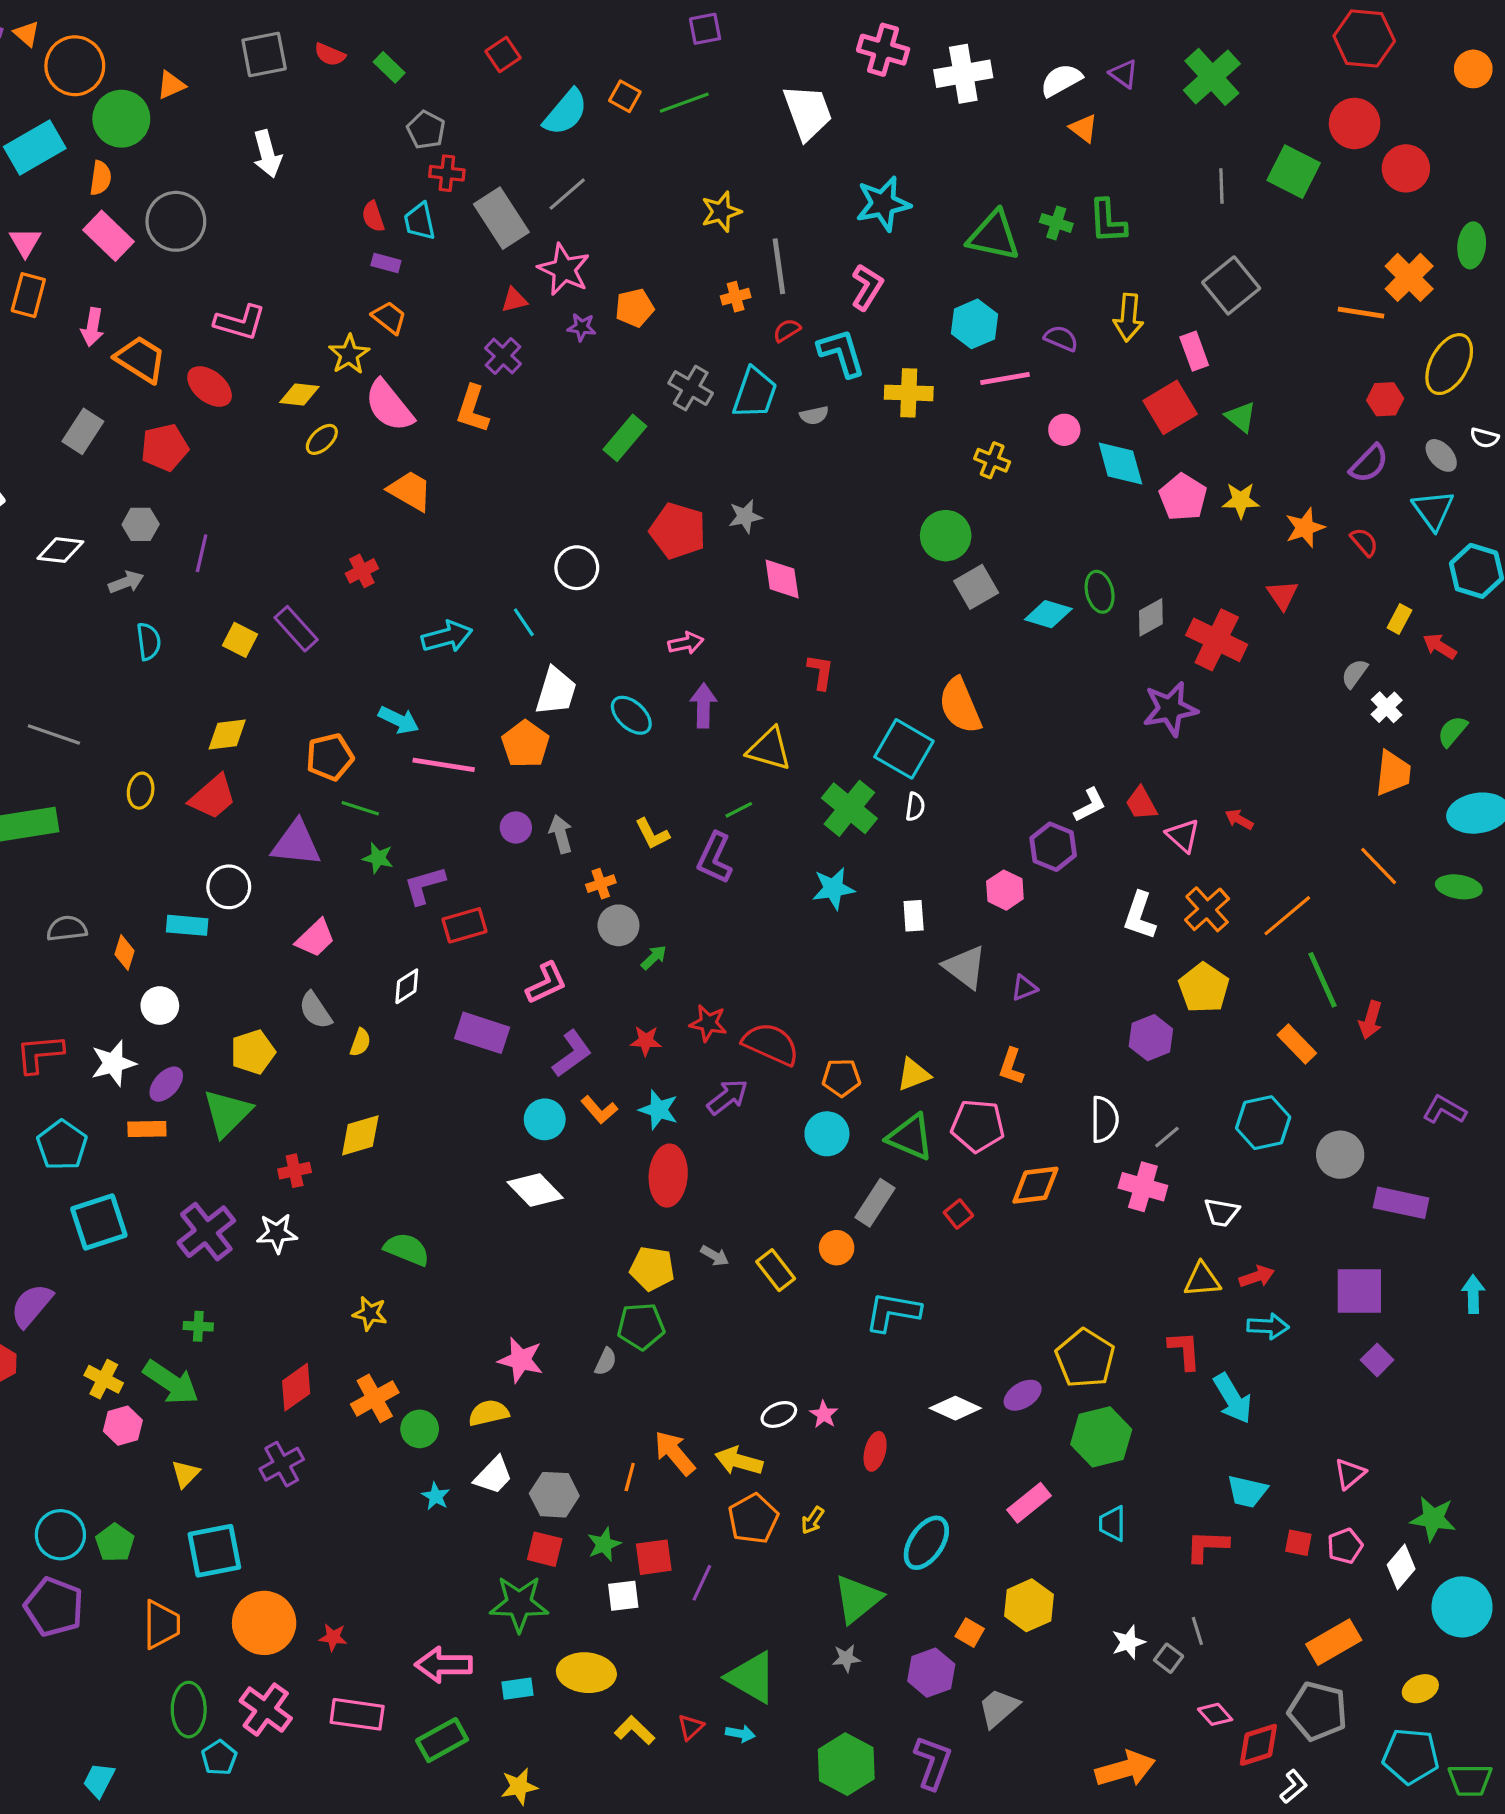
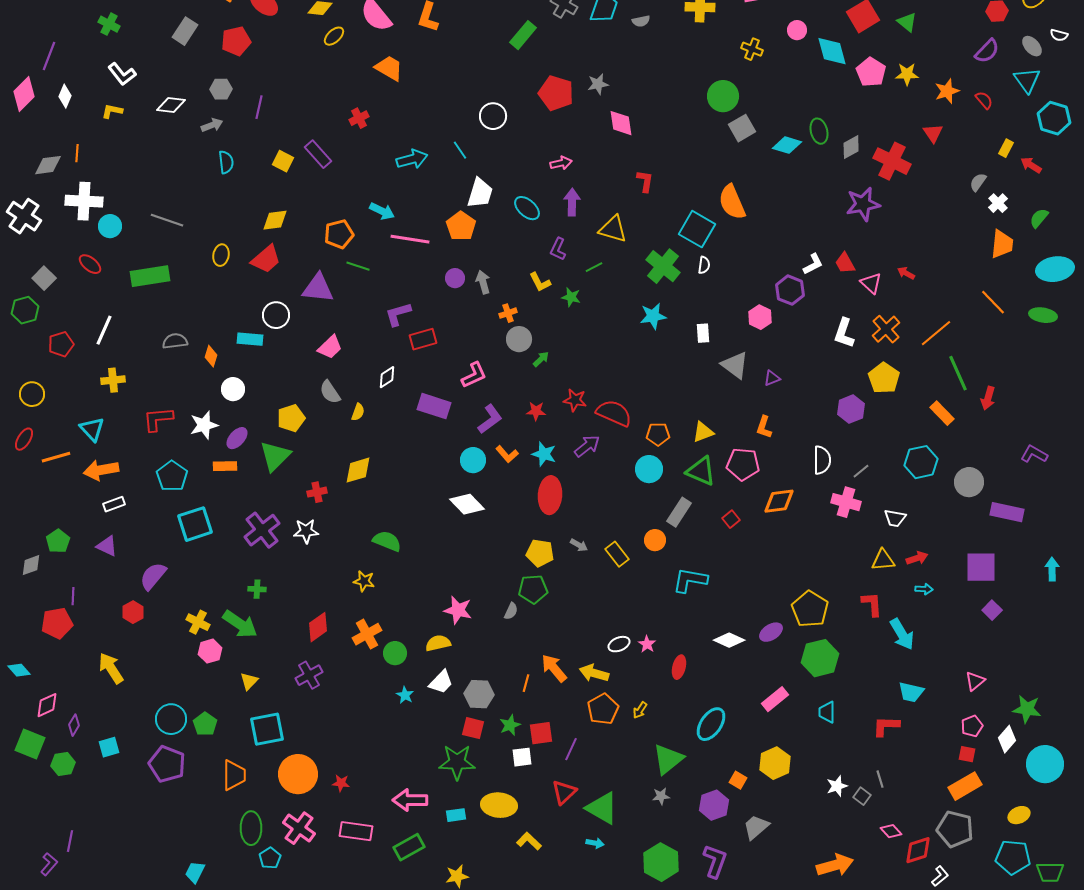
green star: (378, 858) -> (571, 297), moved
purple L-shape: (715, 858) -> (558, 249), moved, size x0.7
cyan arrow: (1268, 1326) -> (924, 589), size x0.7
red square: (1298, 1543) -> (967, 754), moved
red triangle: (691, 1727) -> (564, 792), moved, size x1.5

